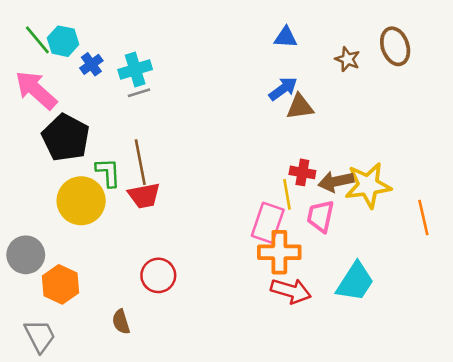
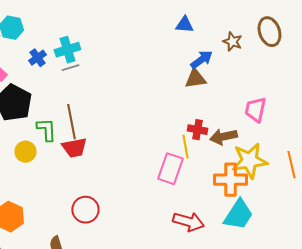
blue cross: (91, 64) -> (37, 58), moved
blue arrow: (283, 89) -> (201, 60), moved
yellow star: (368, 185) -> (249, 161), moved
yellow circle: (81, 201) -> (25, 152), size x0.6
pink trapezoid: (320, 216) -> (255, 110), moved
orange cross: (279, 252) -> (230, 180), moved

